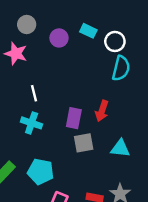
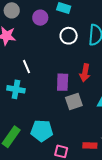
white circle: (115, 41) -> (69, 36), moved
cyan cross: (32, 123) -> (16, 89), moved

